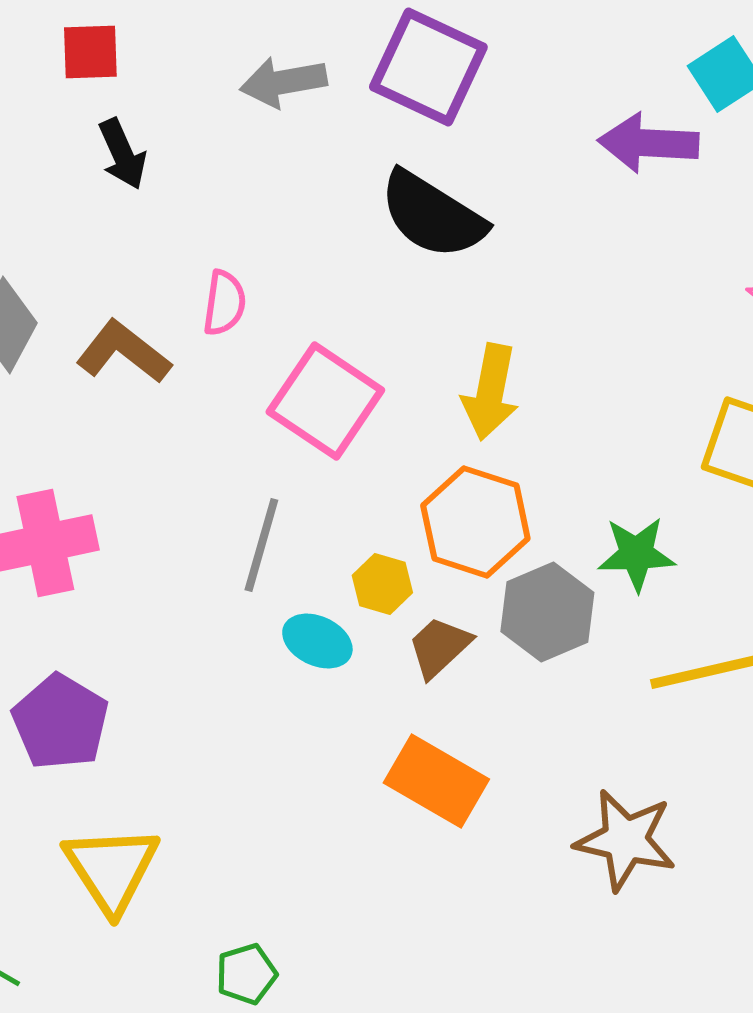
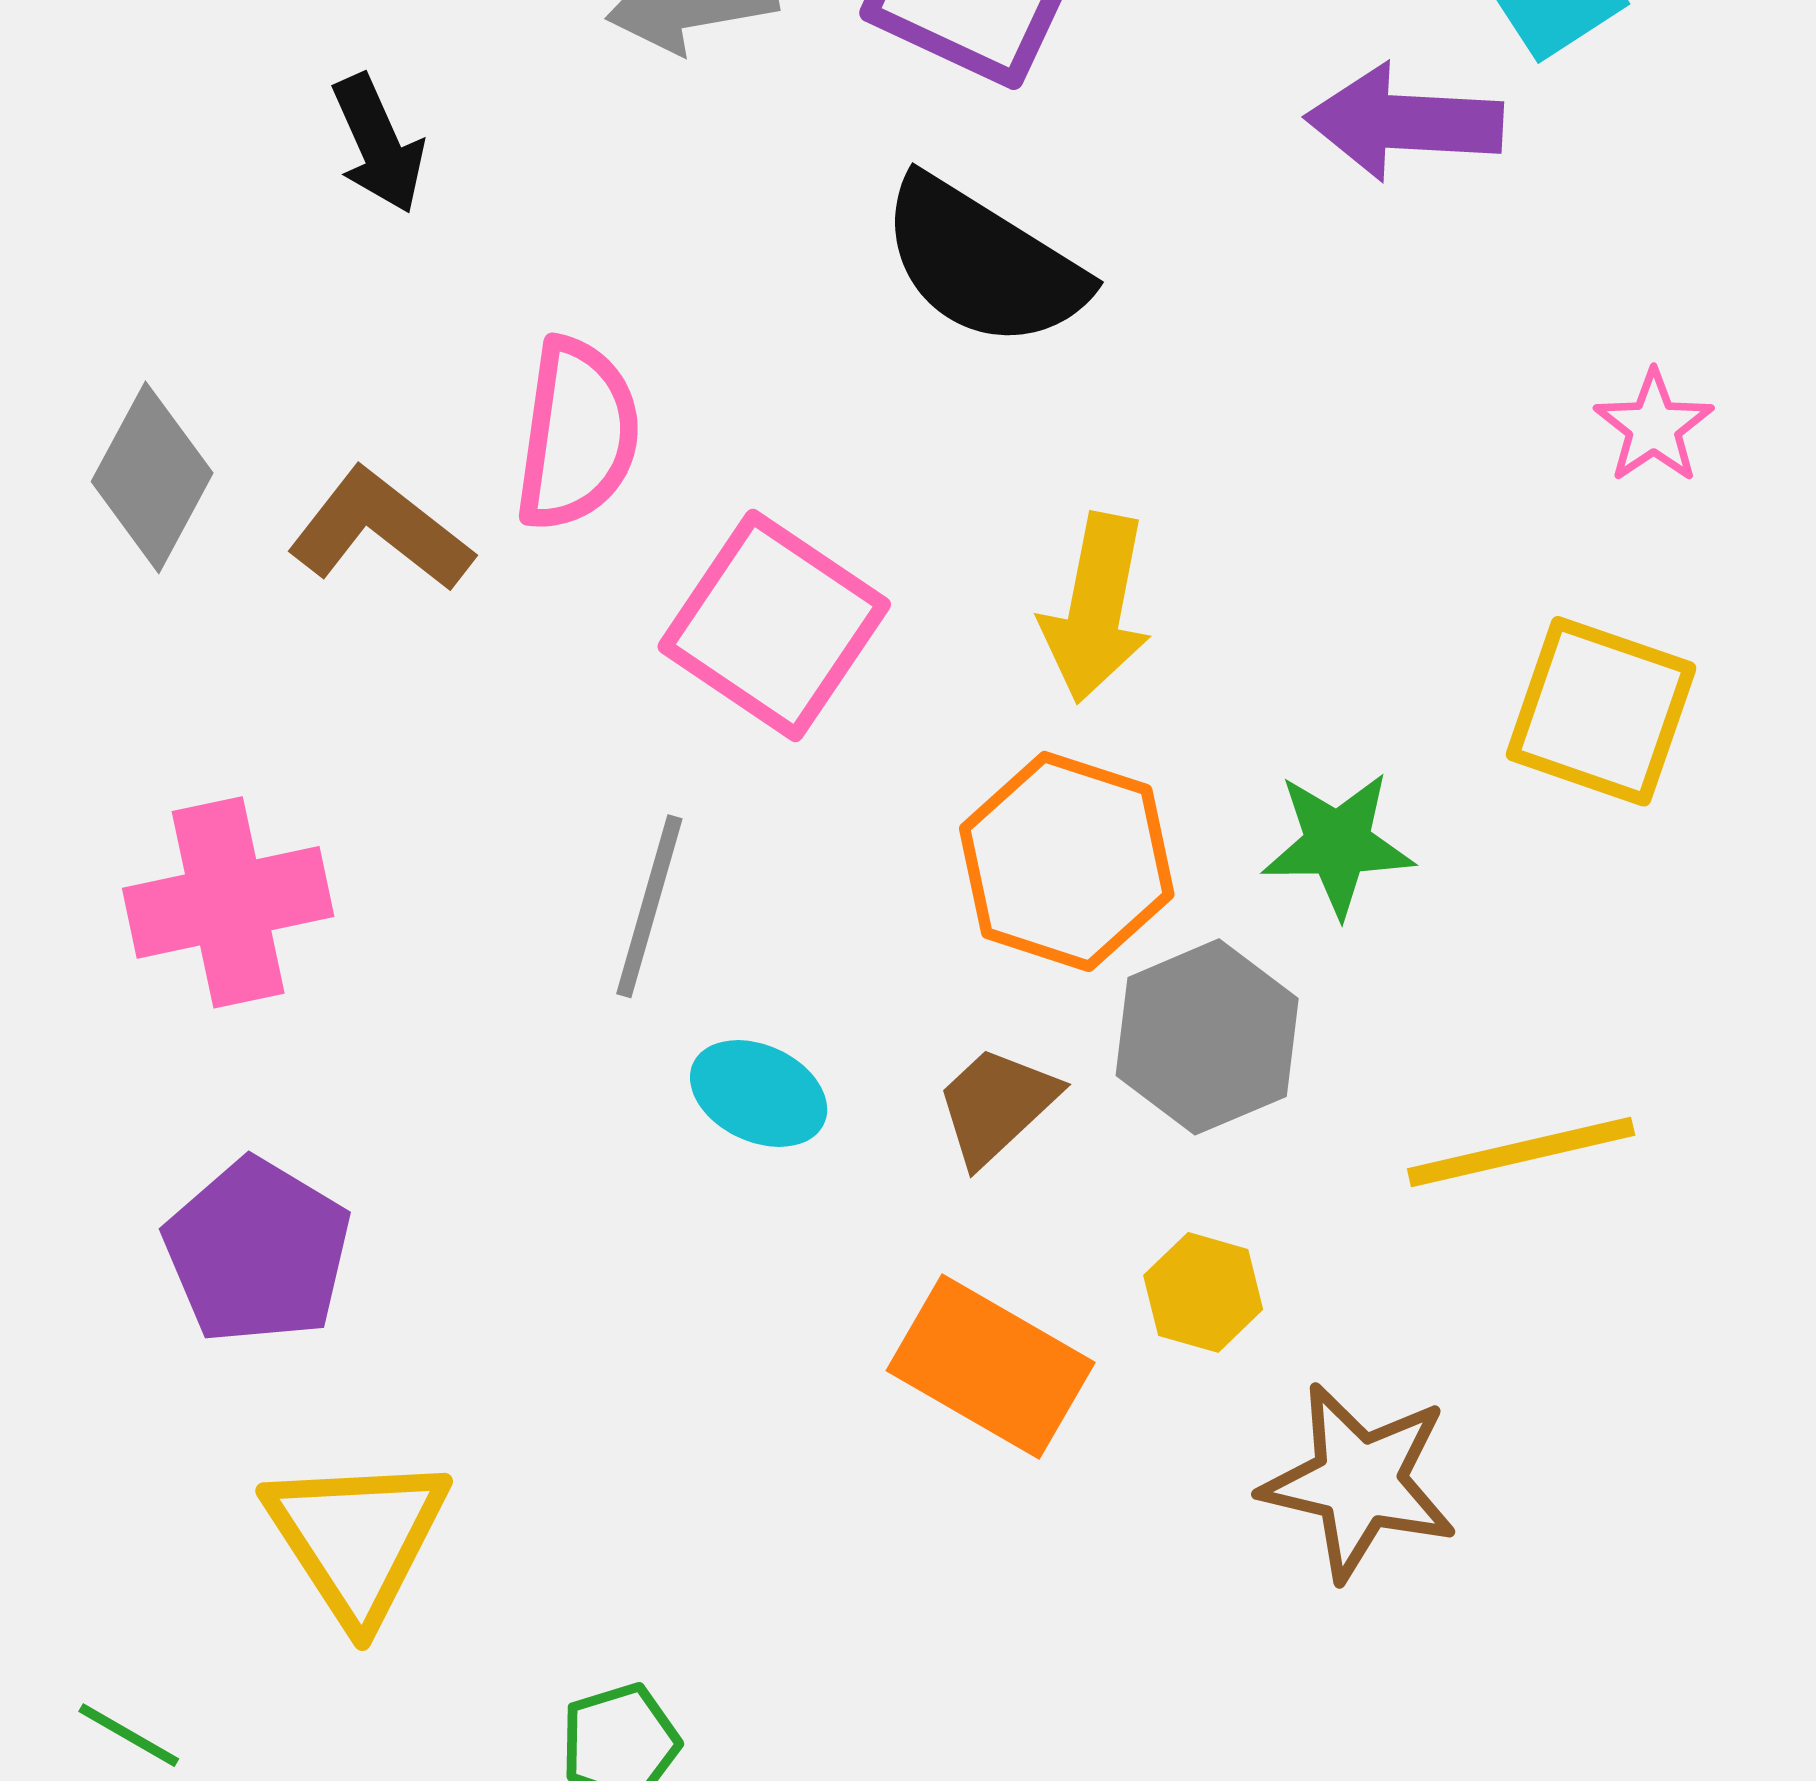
pink semicircle: (224, 303) -> (577, 434), size x1.5
green star: (636, 554) -> (1338, 844), moved
yellow hexagon: (382, 584) -> (1203, 1292), moved

